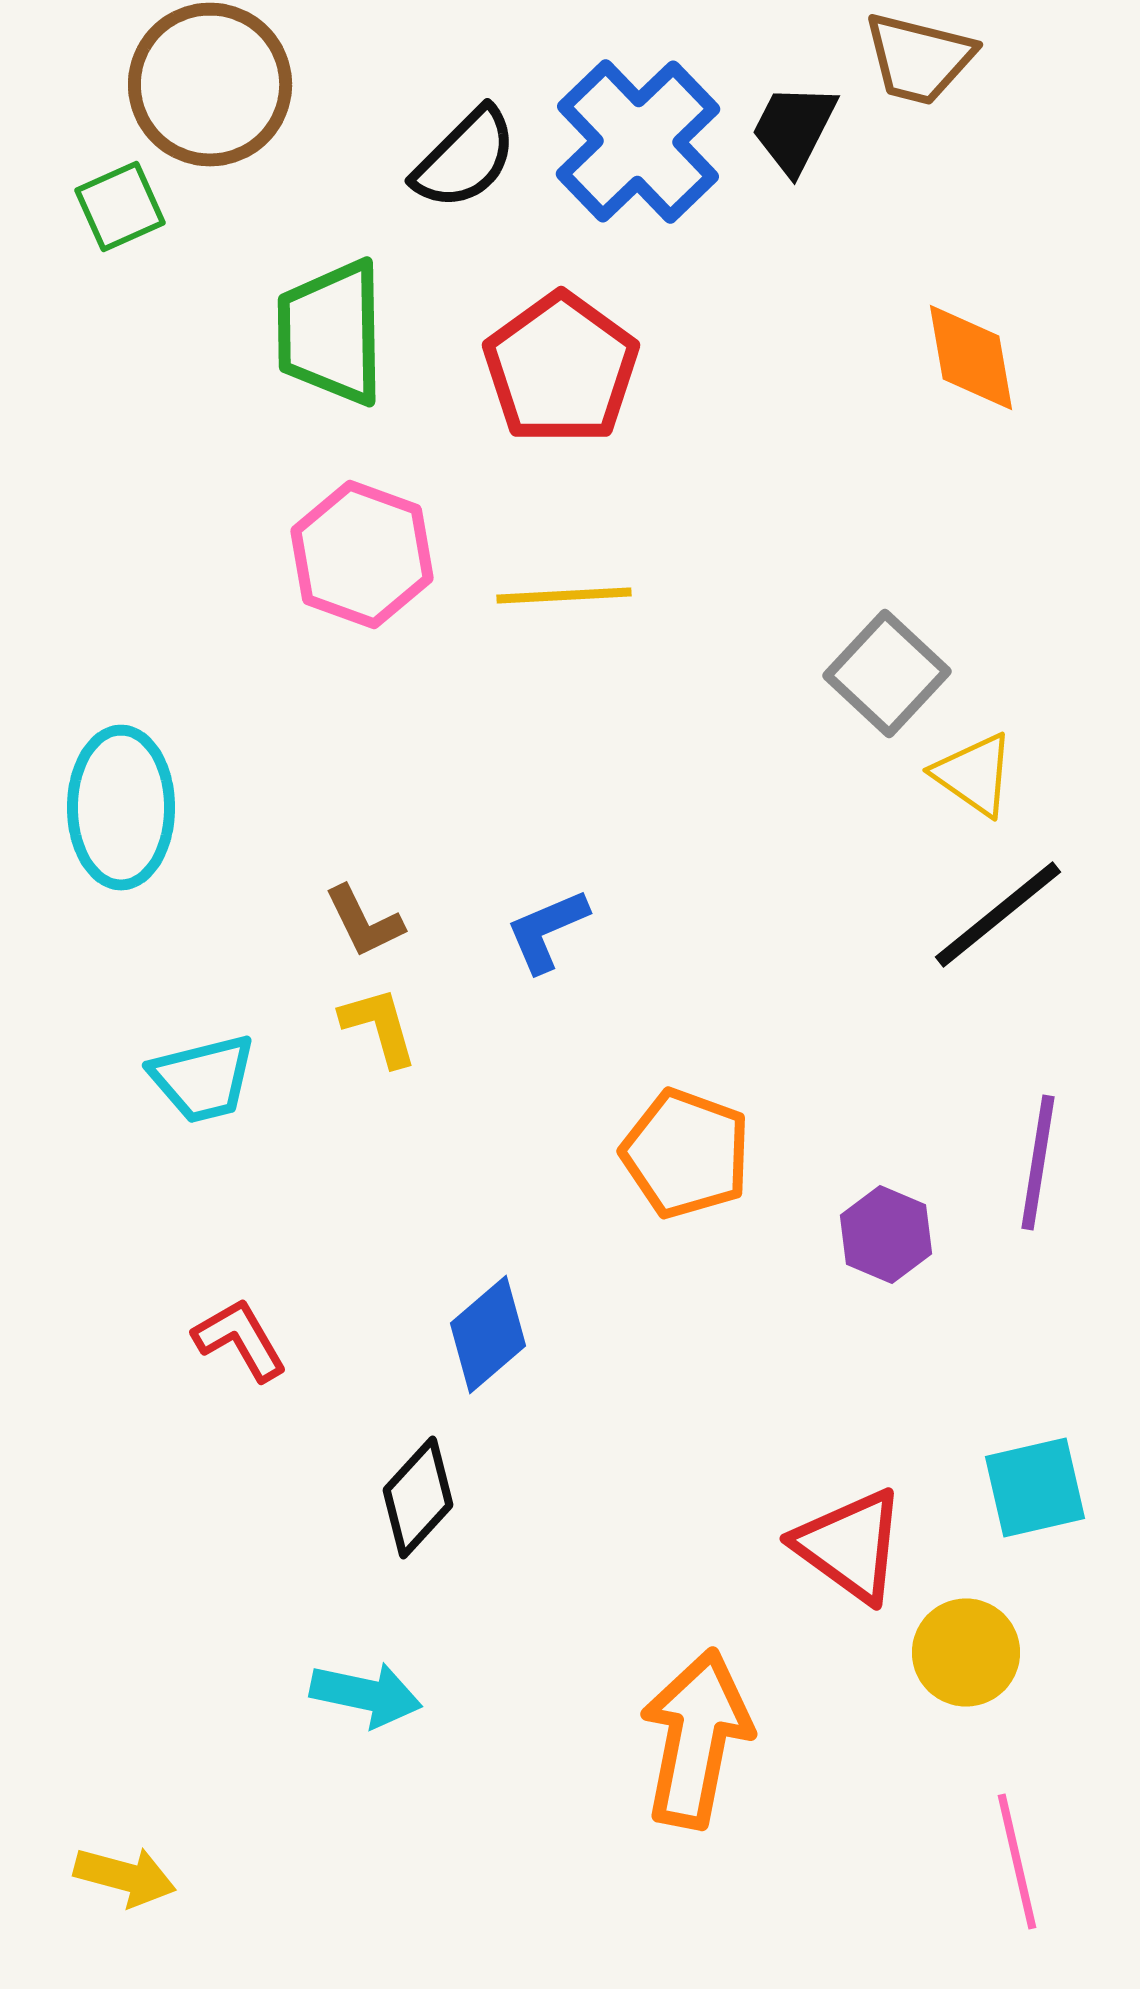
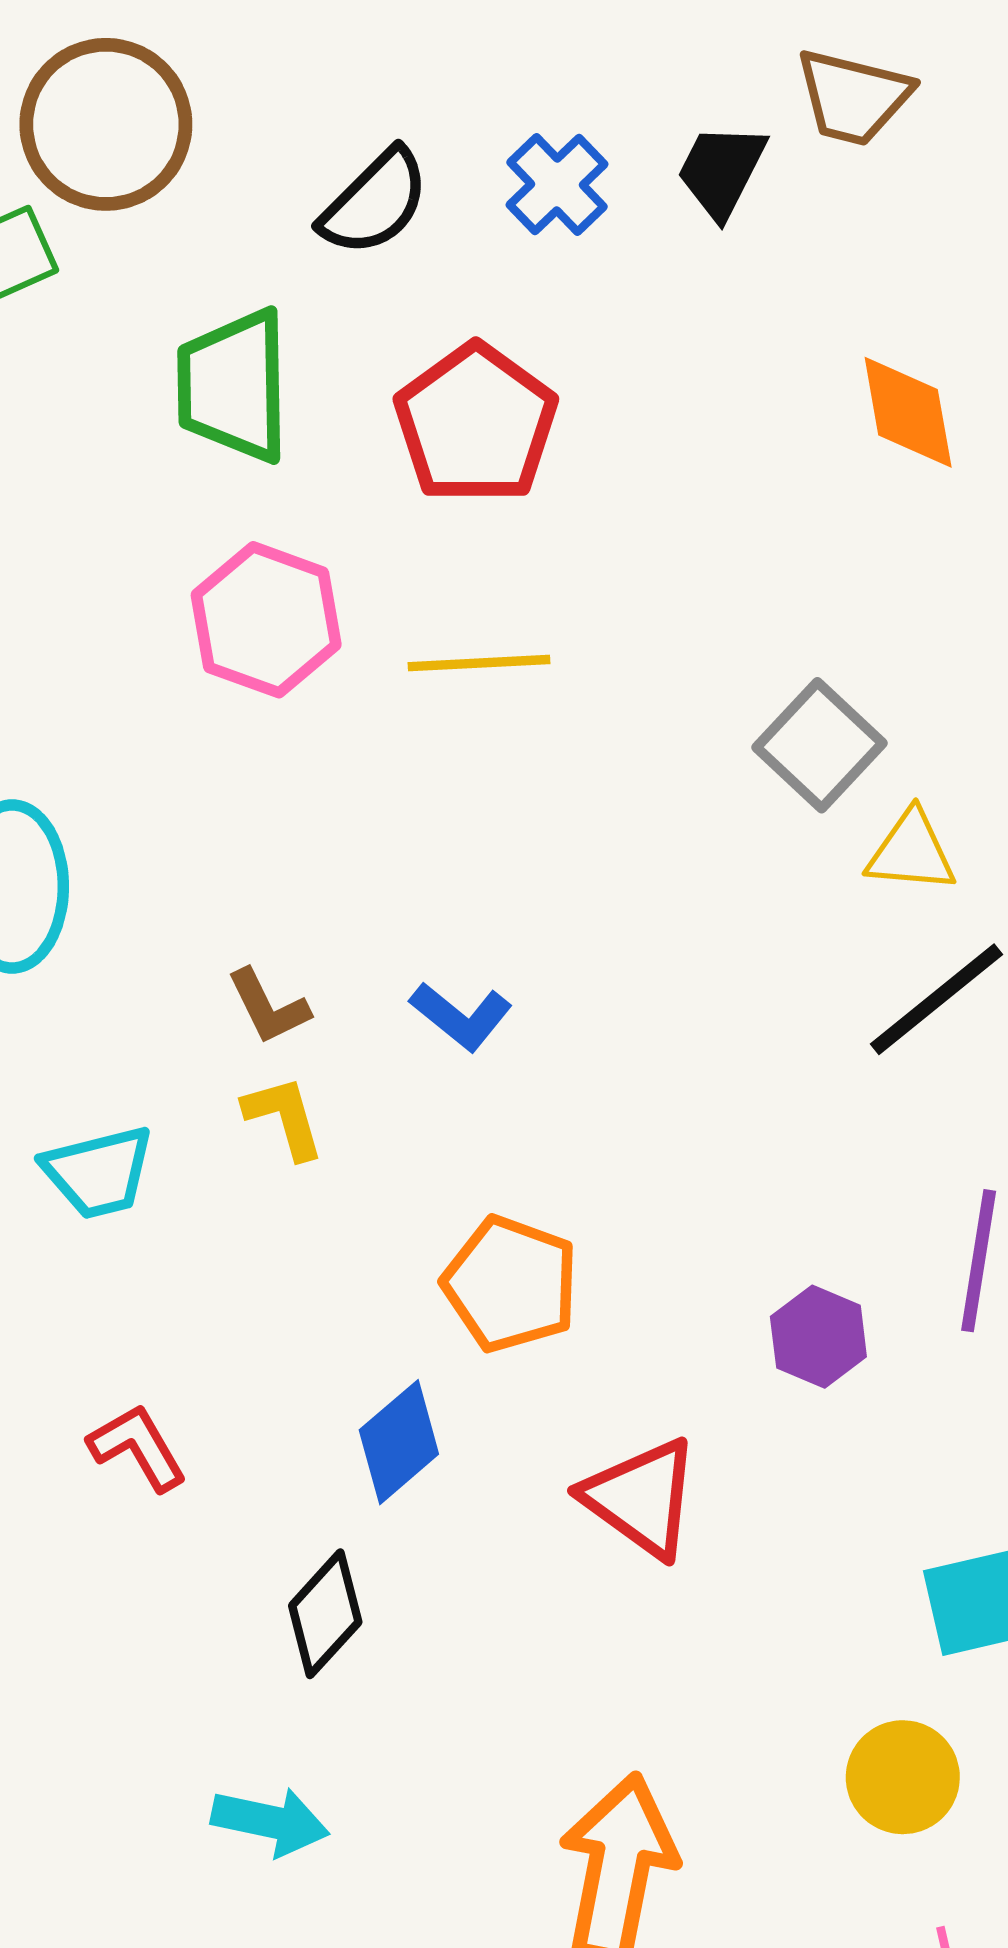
blue cross: (638, 142) -> (557, 184), size x0.6
yellow triangle: (974, 774) -> (911, 852), turned -30
blue L-shape: (547, 930) -> (461, 1016), turned -118
orange pentagon: (686, 1154) -> (511, 1284), moved
red triangle: (850, 1546) -> (641, 1498), moved

